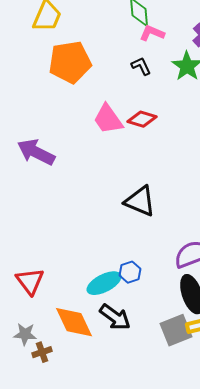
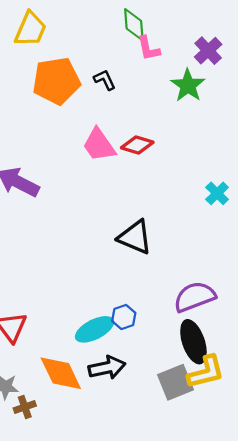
pink L-shape: (152, 33) -> (148, 48), turned -125
black L-shape: (141, 66) -> (105, 80), moved
black arrow: (115, 317) -> (107, 368), turned -48

